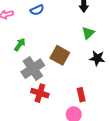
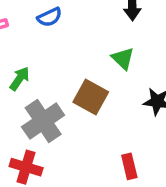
green triangle: (88, 33) -> (123, 58), moved, turned -32
red cross: (40, 93) -> (26, 167), moved

